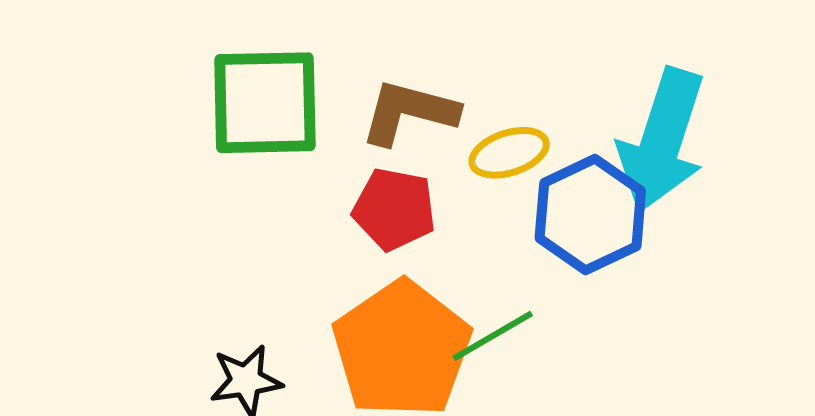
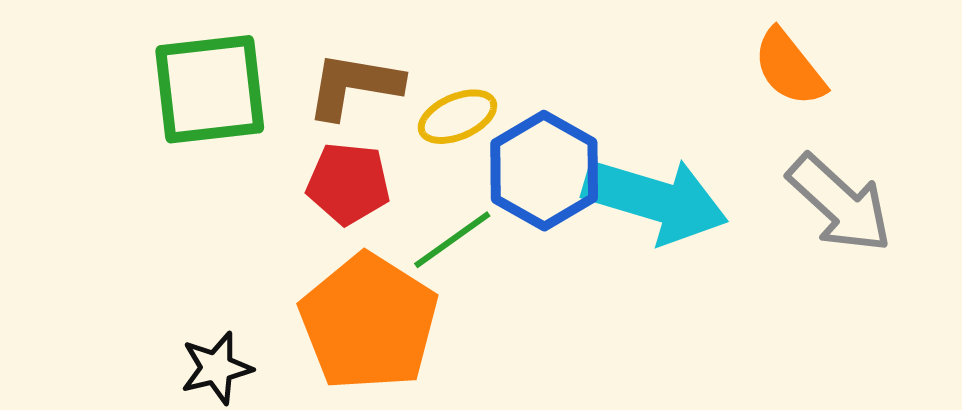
cyan arrow: (662, 140) -> (655, 200), moved, turned -86
green line: (493, 336) -> (452, 240), moved

